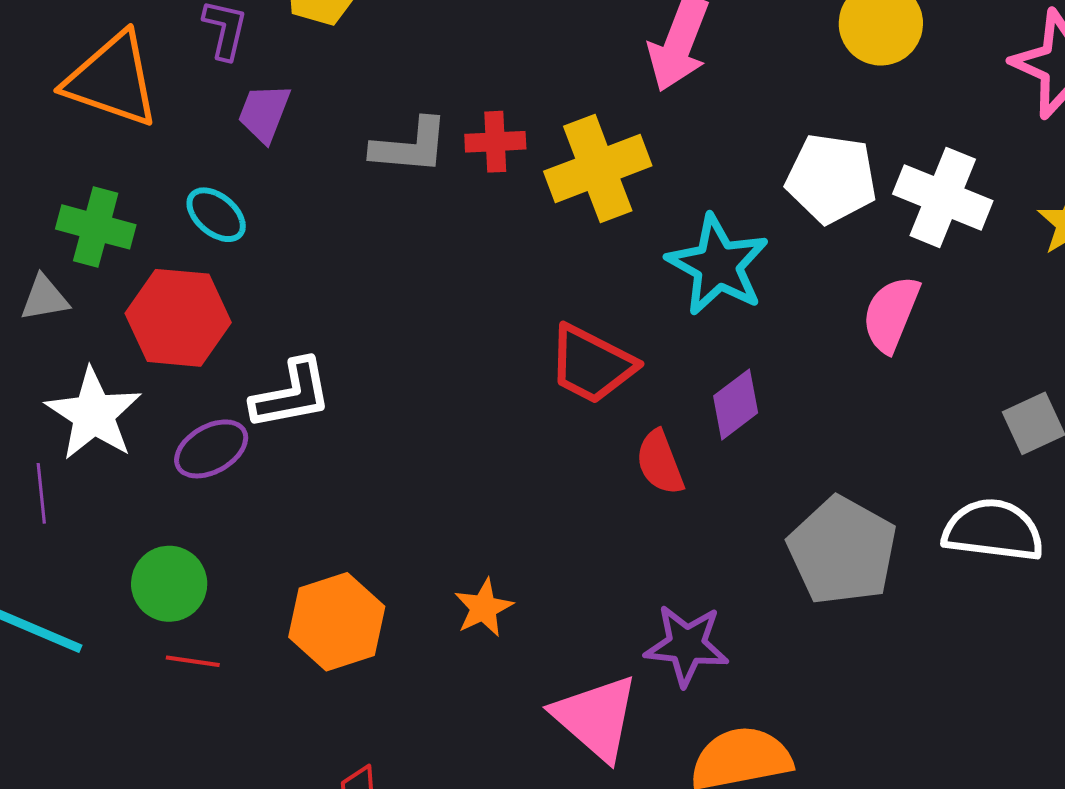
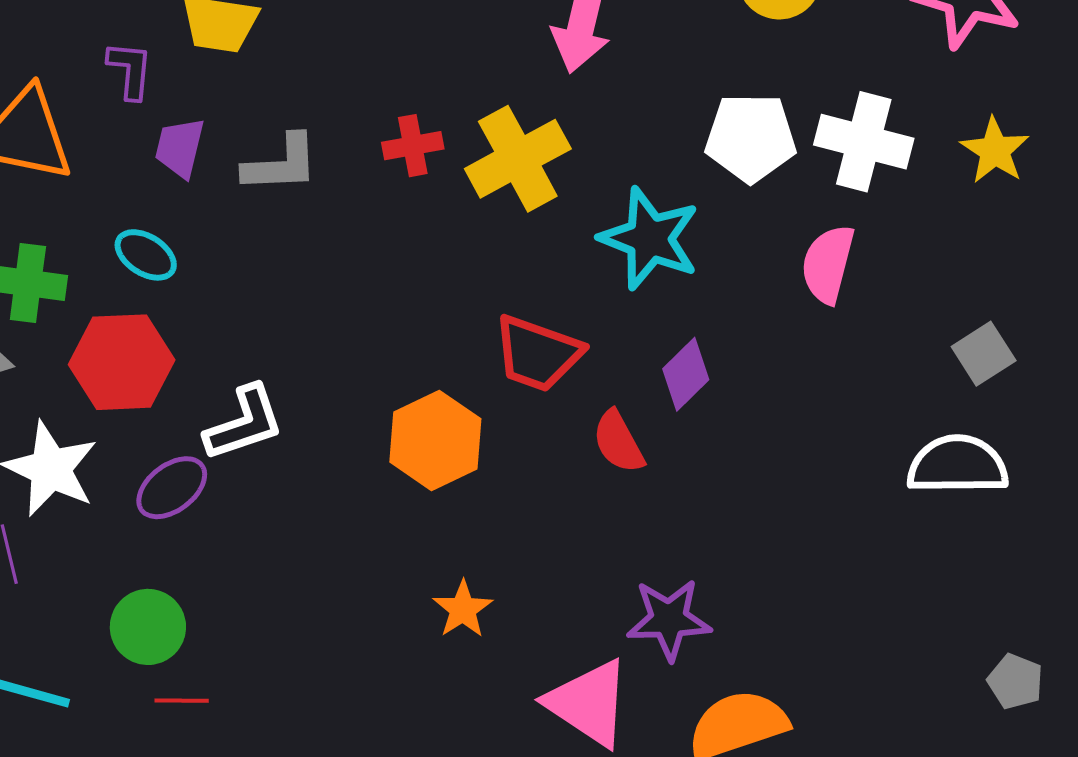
gray L-shape: (410, 146) -> (281, 164), moved
gray pentagon: (842, 551) -> (1015, 681), moved, size x0.5
orange hexagon: (337, 622) -> (435, 440), moved

